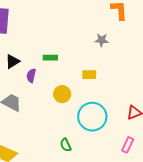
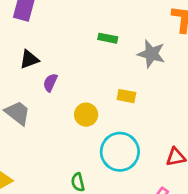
gray star: (102, 40) -> (151, 54), size x1.5
green rectangle: (50, 58) -> (108, 38), moved

